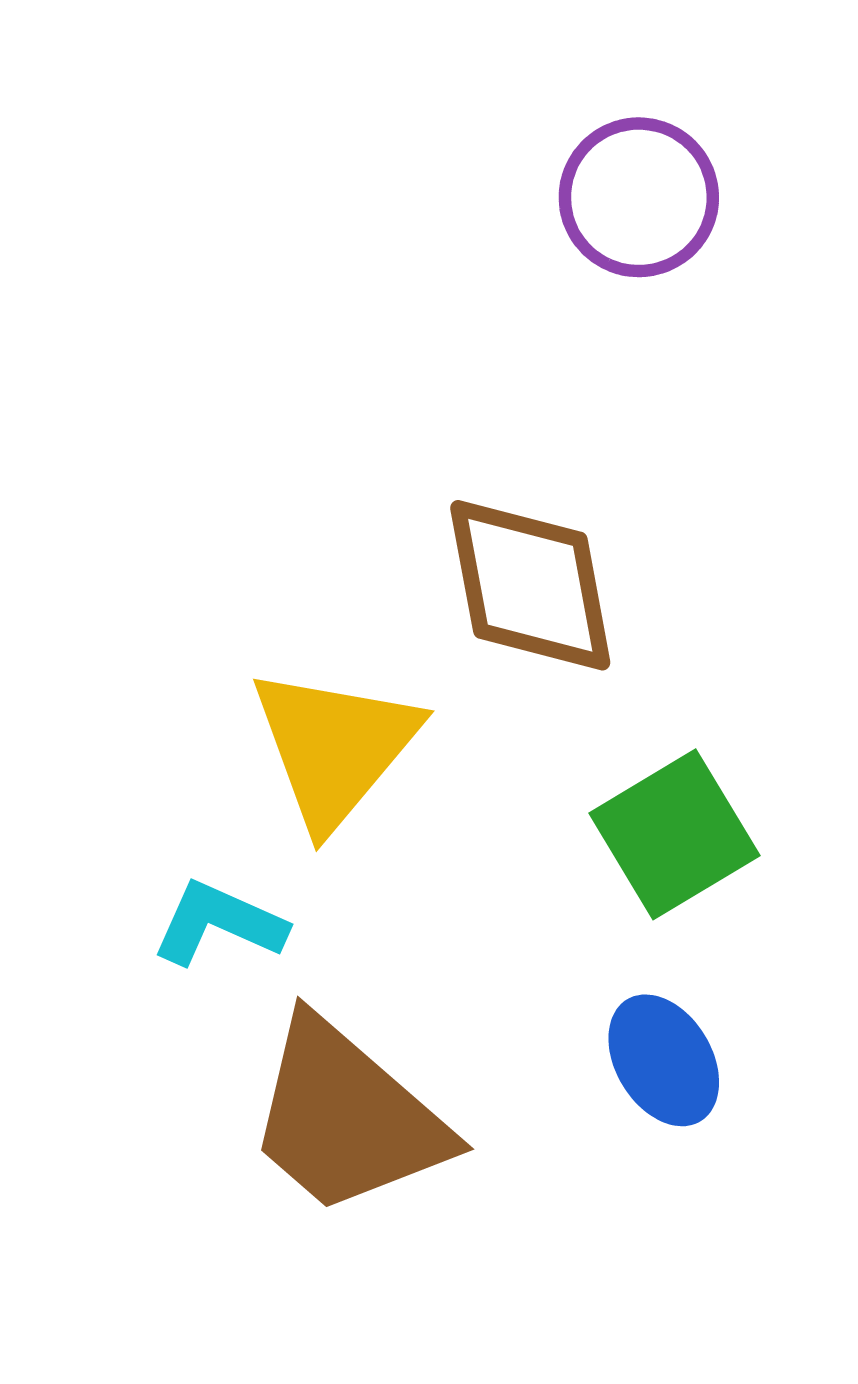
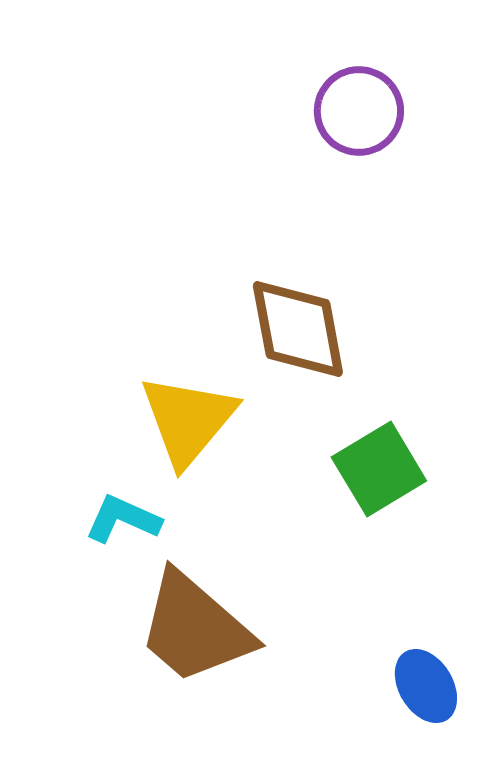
blue ellipse: (664, 1060) -> (426, 686), moved

